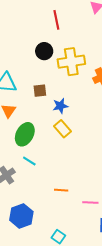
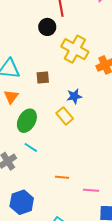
black circle: (44, 51) -> (47, 27), moved
yellow cross: (71, 62) -> (75, 49), turned 36
blue star: (60, 106) -> (74, 96), moved

